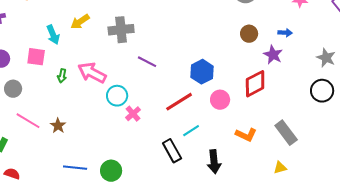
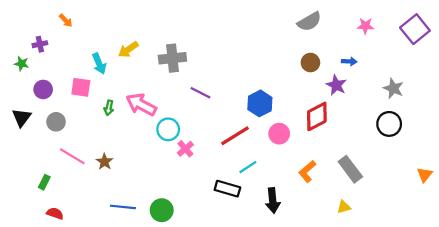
orange L-shape: (246, 135) -> (307, 171), turned 115
black rectangle: (172, 151) -> (227, 189), turned -45

